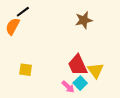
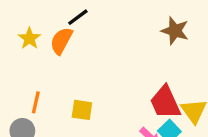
brown star: (84, 20) -> (175, 31), turned 30

